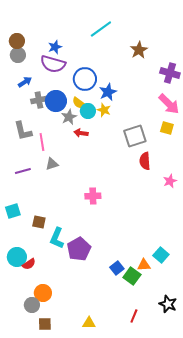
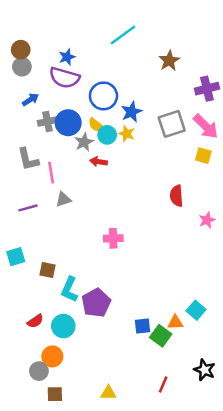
purple cross: (170, 73) -> (207, 89), turned -30
gray square: (135, 136) -> (172, 124), moved
cyan circle: (17, 257) -> (63, 326), moved
blue square: (117, 268) -> (142, 326), turned 32

